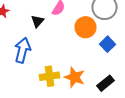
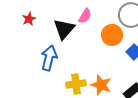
black triangle: (38, 21) -> (64, 29), size x1.6

